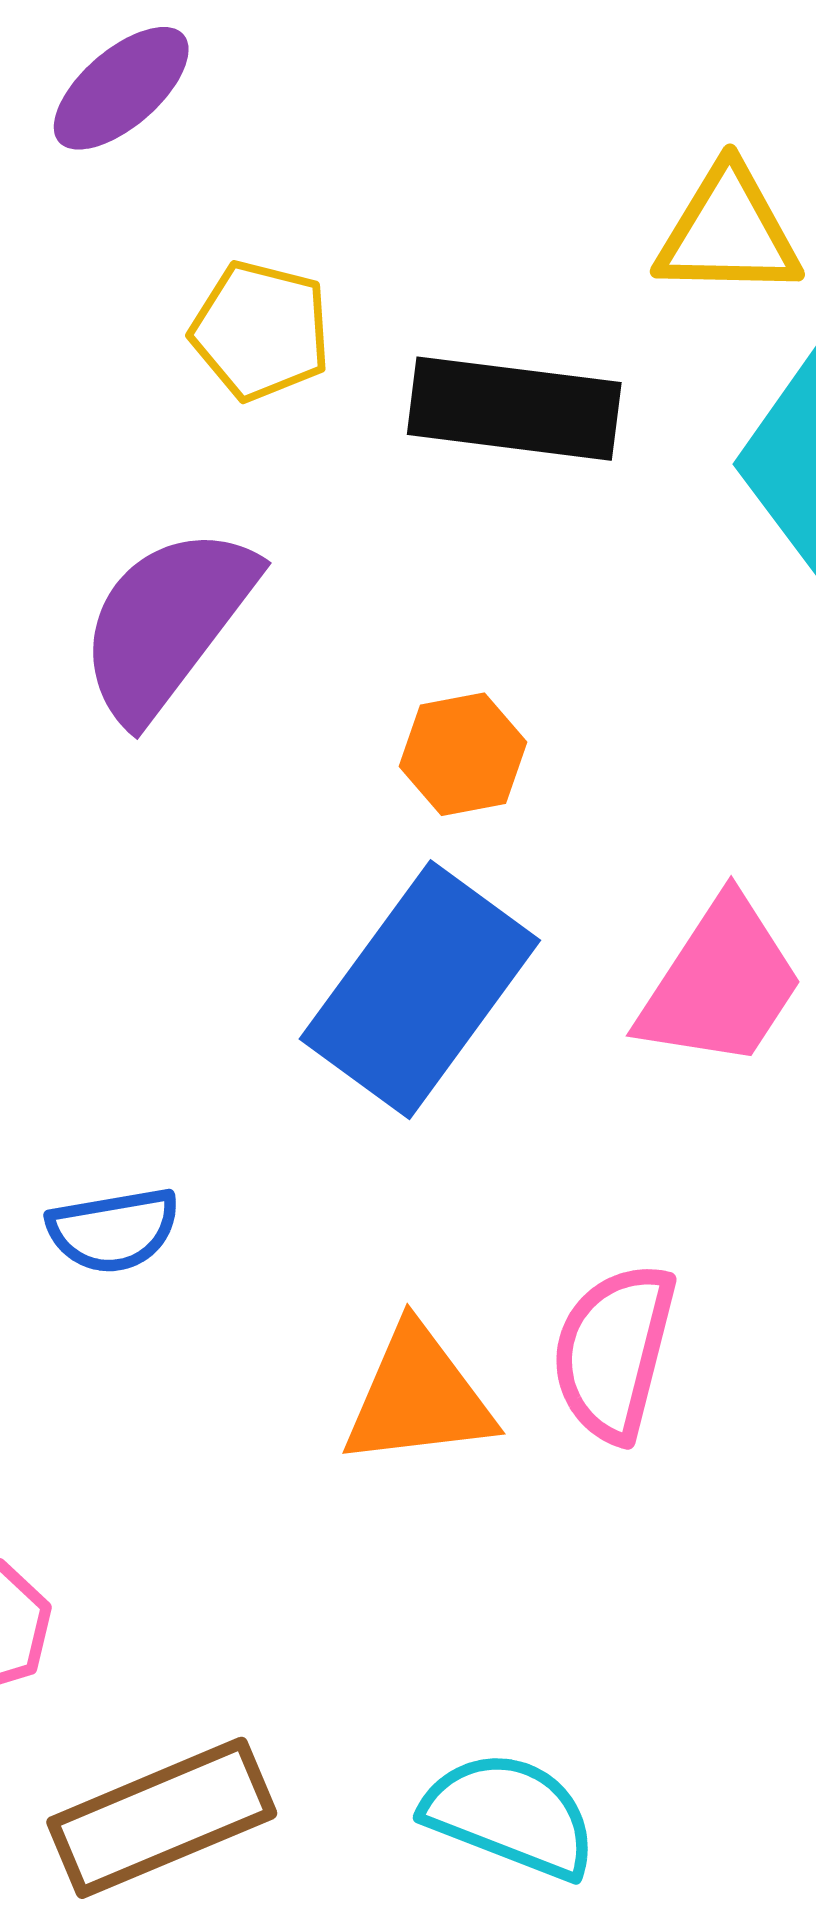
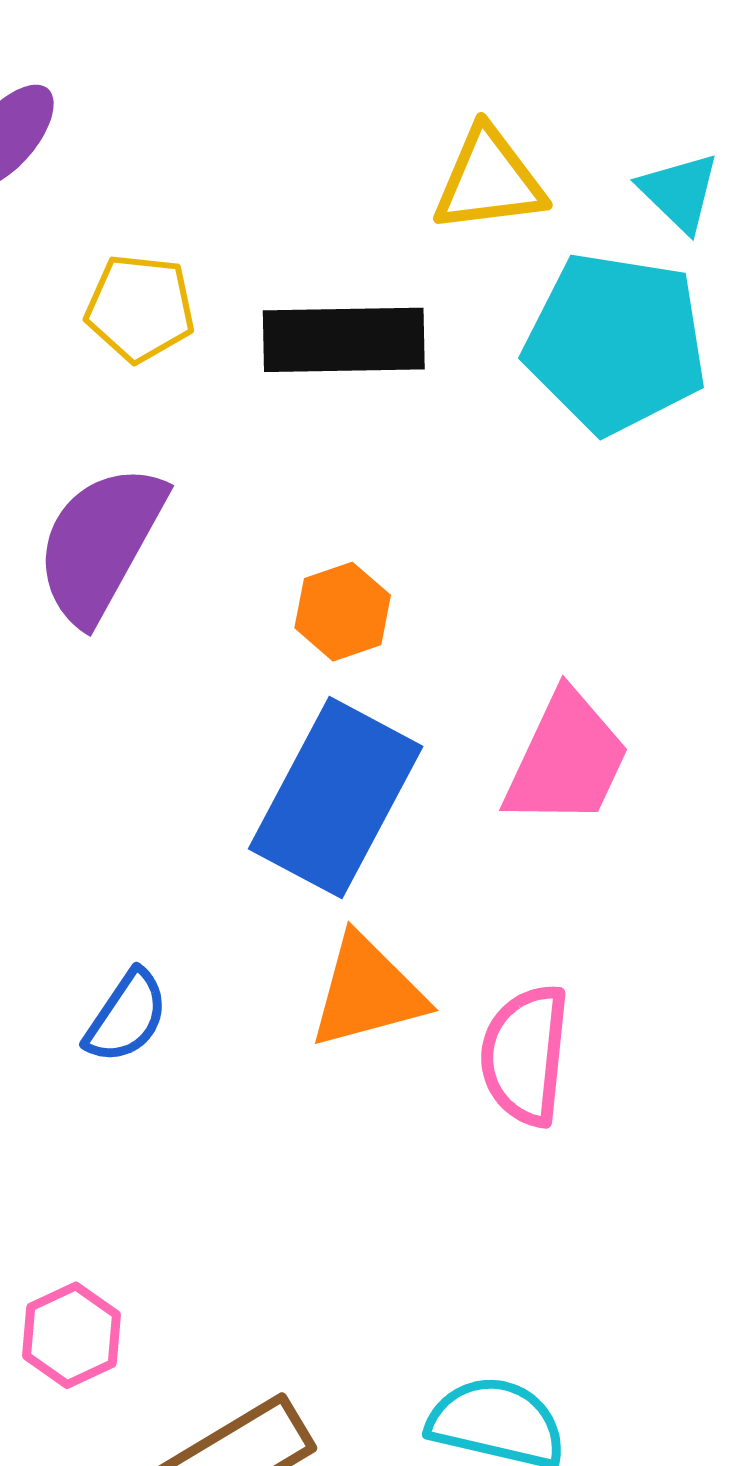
blue semicircle: (113, 1230) -> (126, 1017), turned -38
orange triangle: (418, 1397) -> (367, 992), moved

